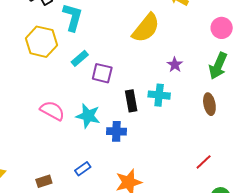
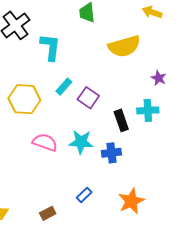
yellow semicircle: (146, 28) -> (124, 46), turned 44
yellow hexagon: (41, 42) -> (24, 99), moved
purple square: (102, 73) -> (88, 98), turned 30

